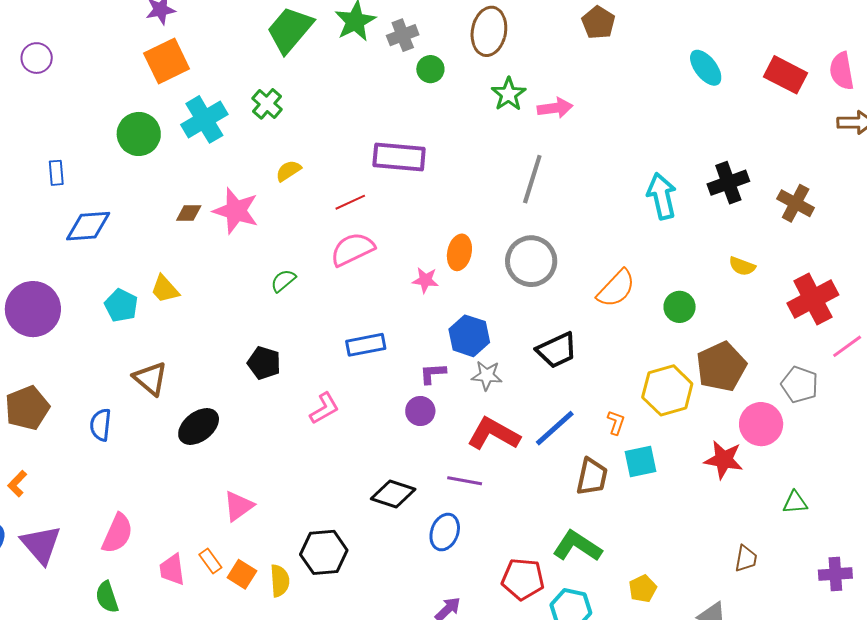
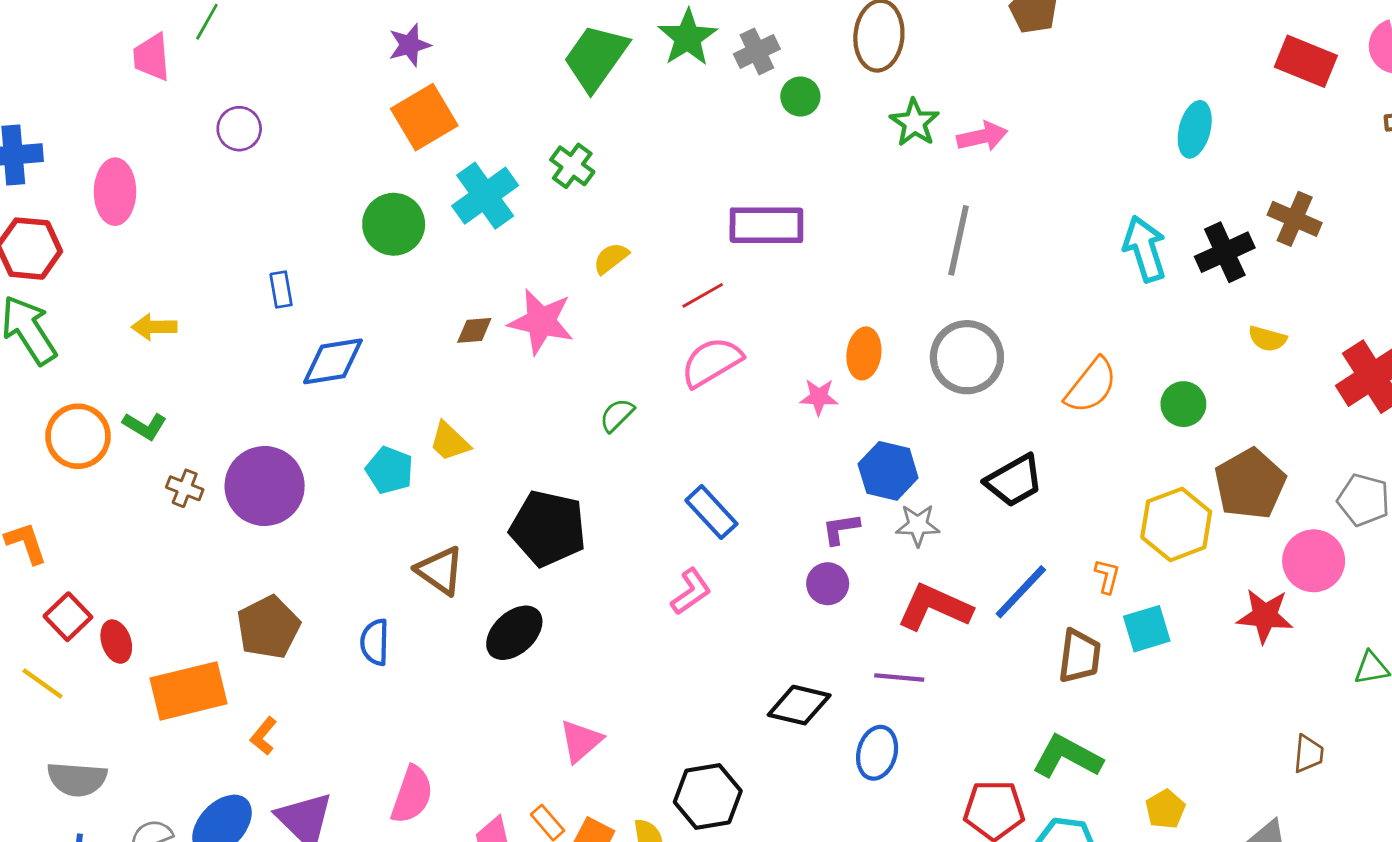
cyan ellipse: (706, 68) -> (1195, 129), moved, turned 57
black cross: (728, 183) -> (1225, 252), moved
brown cross: (796, 203) -> (1295, 219), moved
blue rectangle: (366, 345) -> (711, 512), moved, turned 63
black pentagon: (264, 363) -> (548, 528), moved, size x1.6

